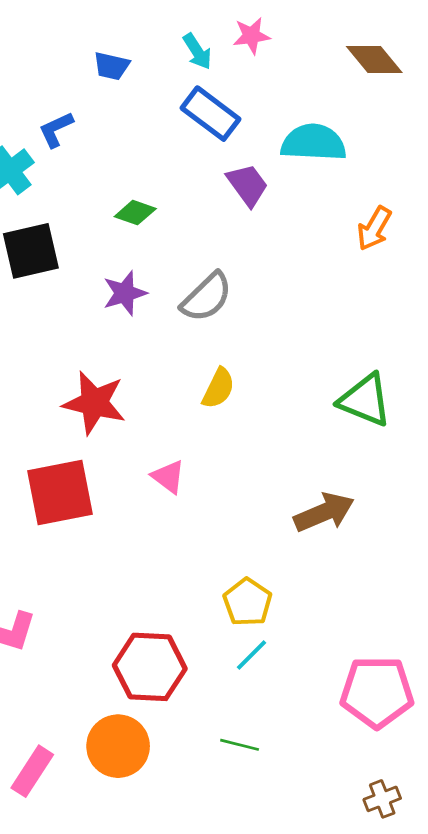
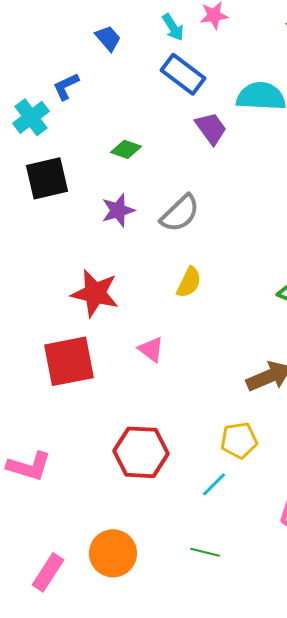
blue trapezoid: (111, 66) -> (108, 38), turned -144
yellow pentagon: (247, 602) -> (239, 440), moved, turned 30
red hexagon: (150, 667) -> (141, 452), moved

